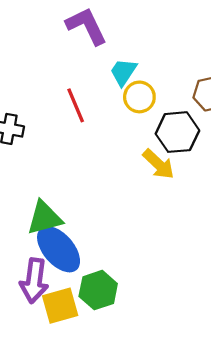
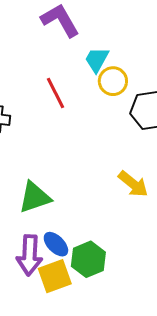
yellow arrow: (158, 164) -> (133, 184), moved
blue ellipse: (59, 249) -> (56, 244), moved, size x0.6

